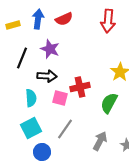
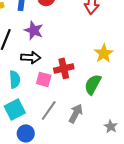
gray arrow: (100, 141) -> (76, 113), moved

